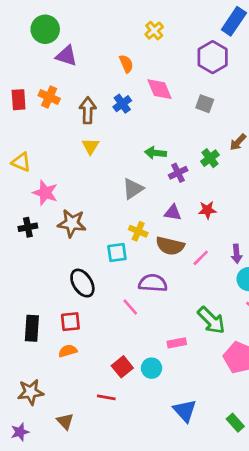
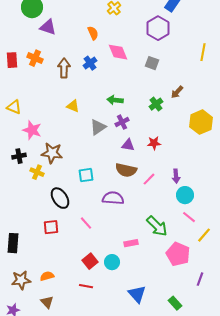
yellow triangle: (90, 146) -> (73, 106), moved, turned -40
purple cross: (178, 173) -> (122, 122), moved
yellow cross: (138, 231) -> (37, 172), moved
pink line: (130, 307) -> (86, 223), moved
black rectangle: (32, 328) -> (13, 243), moved
orange semicircle: (68, 351) -> (47, 276), moved
red line: (106, 397) -> (86, 286), moved

